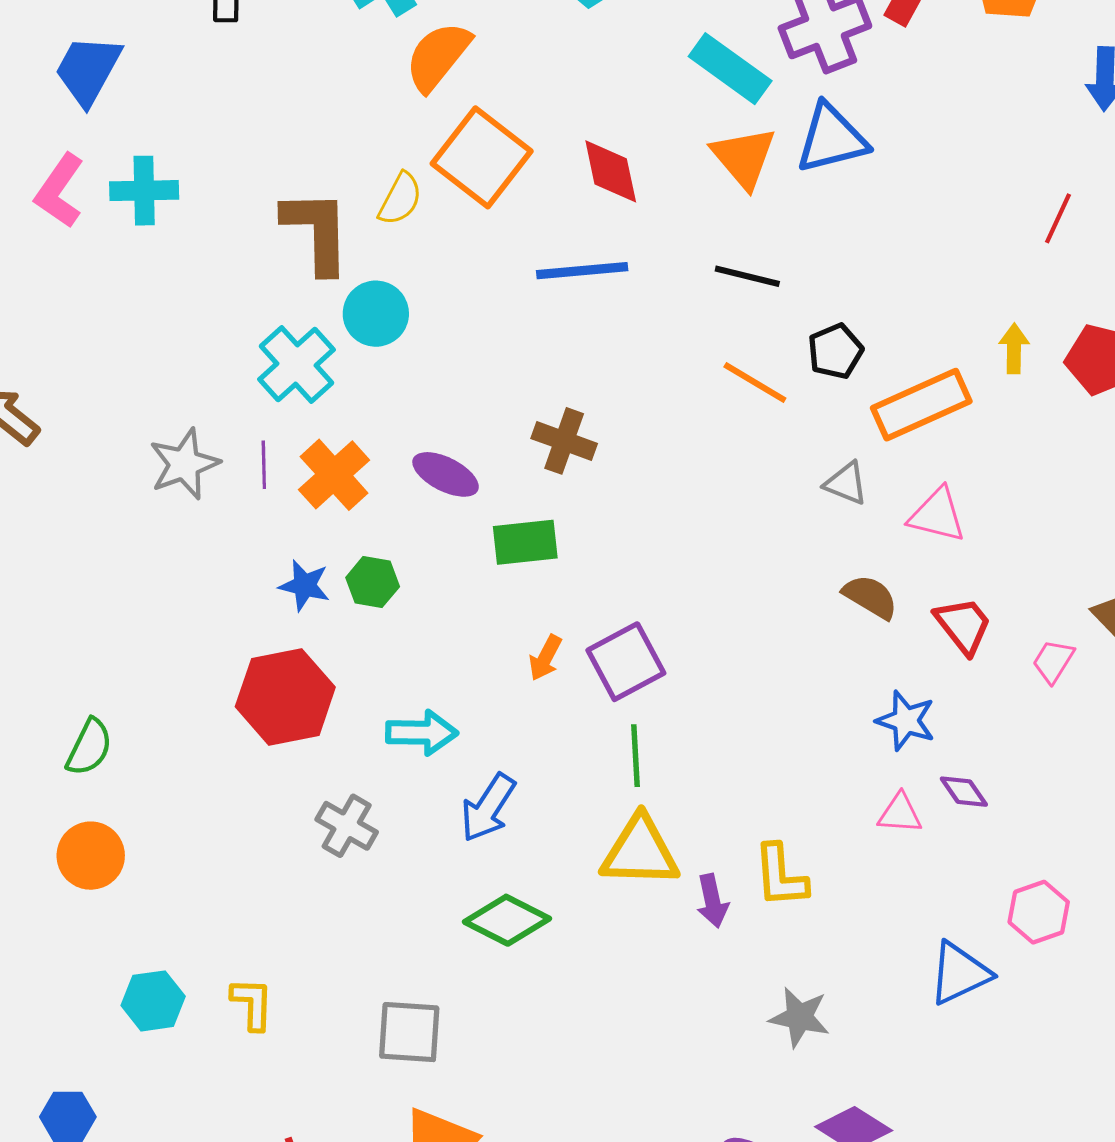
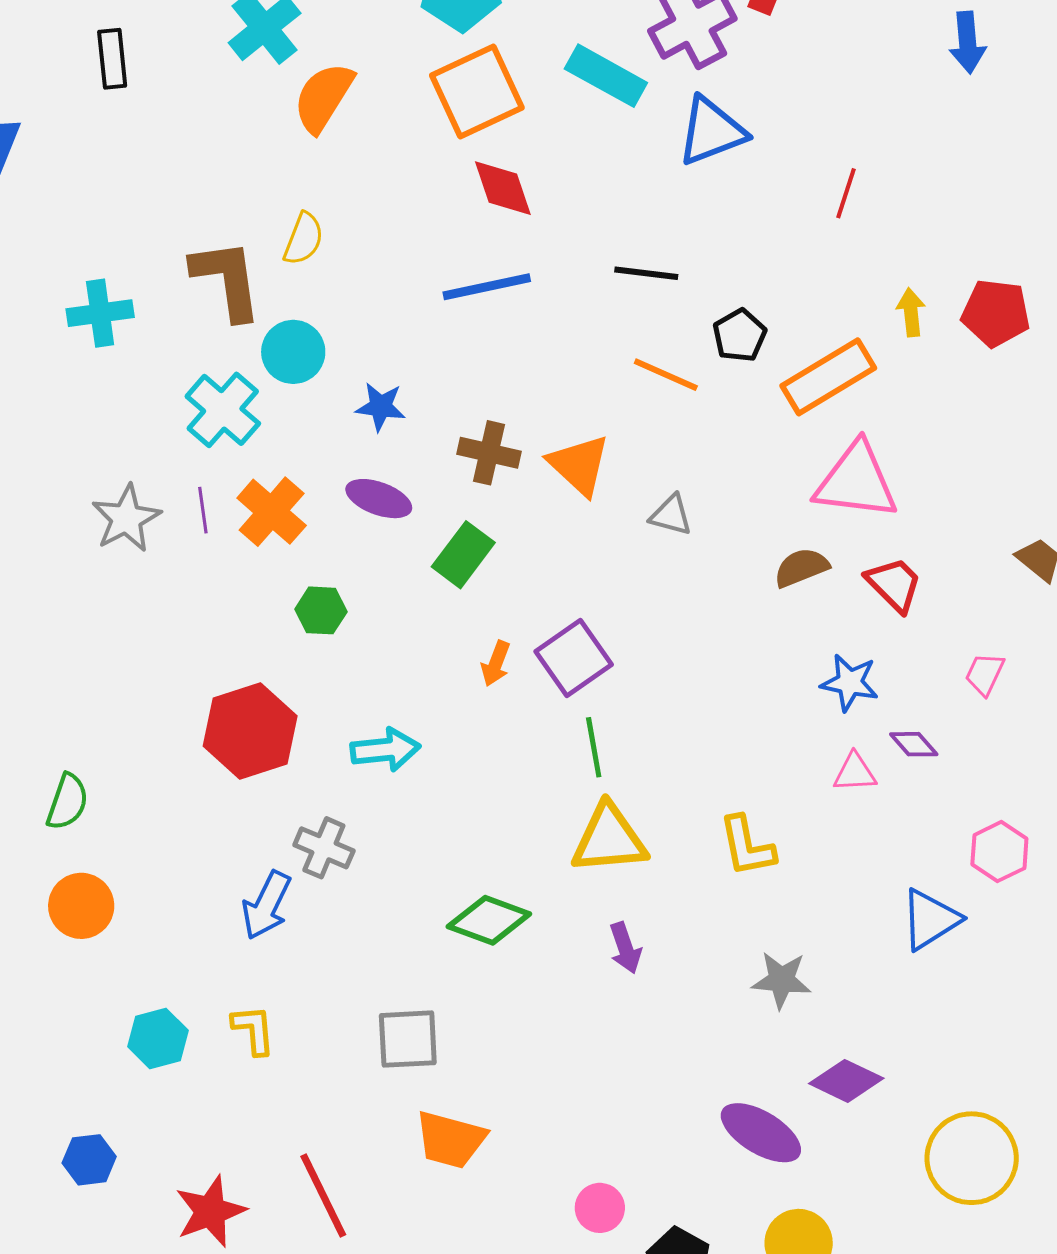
orange square: (482, 157) -> (477, 92), moved, turned 34
orange triangle: (744, 157) -> (579, 465), moved
cyan cross: (144, 191) -> (100, 313), moved
red line: (1058, 218) -> (846, 193), moved
gray triangle: (846, 483) -> (671, 515), moved
pink triangle: (937, 515) -> (856, 481), size x1.5
green rectangle: (525, 542) -> (463, 555), turned -40
blue star: (304, 585) -> (381, 407), moved
brown semicircle: (870, 597) -> (801, 568), turned -46
pink trapezoid: (1053, 661) -> (985, 674), moved
blue arrow: (488, 808) -> (266, 905), moved
purple arrow: (712, 901) -> (625, 948), moved

